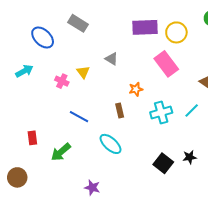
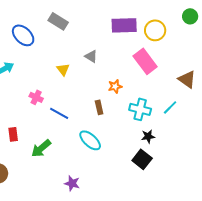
pink cross: (62, 81) -> (36, 97), moved
cyan cross: (161, 113) -> (140, 109), turned 30
black star: (190, 157) -> (148, 136), moved

